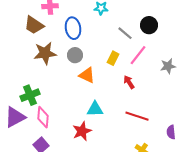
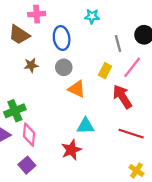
gray line: (125, 33) -> (118, 43), turned 35
brown star: (45, 53) -> (31, 65), size x0.6
red arrow: (129, 82) -> (122, 97), size x1.6

